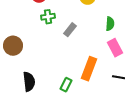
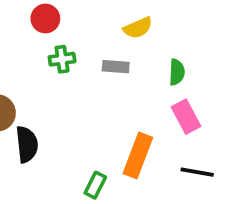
gray rectangle: (70, 30) -> (116, 67), moved, turned 56
black semicircle: (29, 82) -> (27, 144), moved

